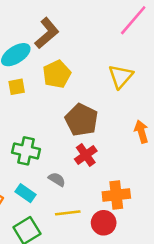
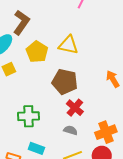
yellow triangle: (121, 76) -> (68, 45), moved, turned -45
gray semicircle: (57, 179) -> (71, 130), moved

